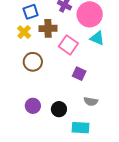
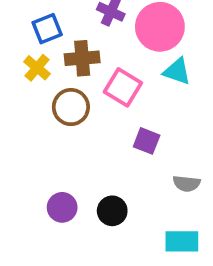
brown circle: (33, 62) -> (71, 107), moved
gray semicircle: (91, 101) -> (187, 184), moved
cyan rectangle: (80, 128) -> (182, 241), moved

